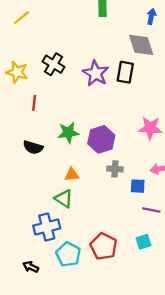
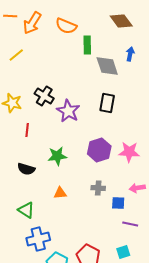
gray diamond: (141, 45) -> (107, 66), moved
purple star: (96, 73) -> (68, 111), moved
purple hexagon: (101, 139) -> (99, 150), moved
green triangle: (64, 199) -> (26, 210), moved

